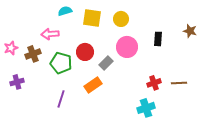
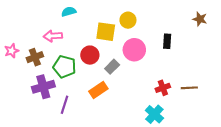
yellow square: (92, 18) -> (106, 32), moved
brown star: (190, 31) -> (200, 19), moved
purple cross: (17, 82) -> (43, 87), moved, size x1.5
cyan cross: (146, 108) -> (154, 114), turned -30

